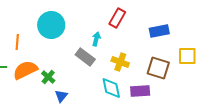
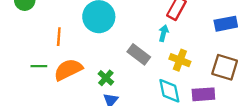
cyan arrow: (96, 39) -> (163, 33), moved
green cross: (48, 77) -> (106, 78), moved

